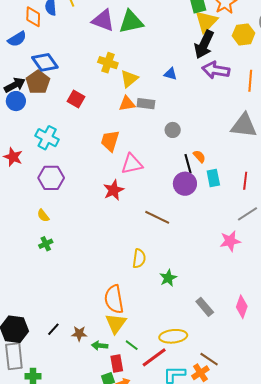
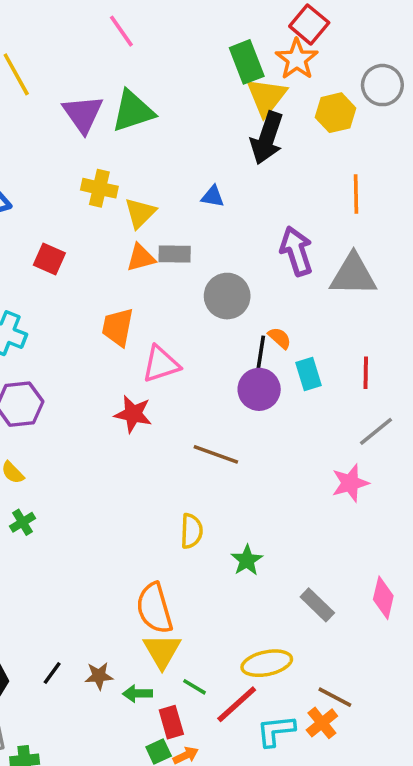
purple triangle: (103, 20) -> (83, 114), turned 40
purple arrow: (216, 70) -> (296, 251), moved, turned 68
gray circle: (173, 130) -> (227, 296), size x1.6
black line: (188, 164) -> (261, 353), turned 30
red star: (114, 190) -> (133, 414), turned -30

